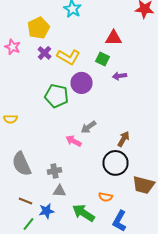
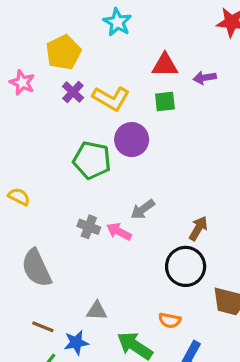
red triangle: (114, 38) -> (165, 65), moved
green square: (102, 59) -> (165, 101), turned -32
purple arrow: (120, 76) -> (205, 78), moved
yellow semicircle: (10, 119) -> (19, 197), turned -152
gray cross: (54, 171) -> (89, 227), moved, turned 32

